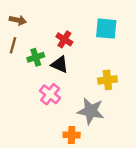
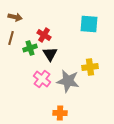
red cross: (64, 39) -> (44, 35), moved
black triangle: (60, 64) -> (50, 54), turned 35
gray star: (91, 111) -> (68, 81), moved

